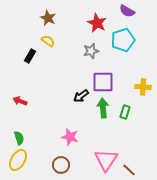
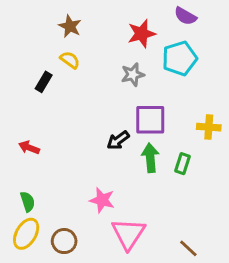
red star: (97, 23) -> (142, 34), turned 30
pink triangle: (106, 160) -> (128, 234), moved
brown circle: (61, 165) -> (64, 241), moved

